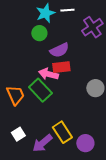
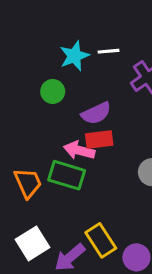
green circle: (39, 33) -> (53, 91), moved
green rectangle: (40, 90) -> (67, 175), turned -30
white square: (18, 134) -> (33, 243), size x1.5

